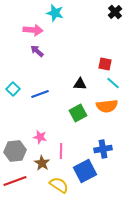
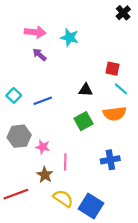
cyan star: (55, 13) -> (70, 37), moved
gray hexagon: (15, 151) -> (19, 136), moved
blue square: (85, 171) -> (91, 206), moved, turned -30

